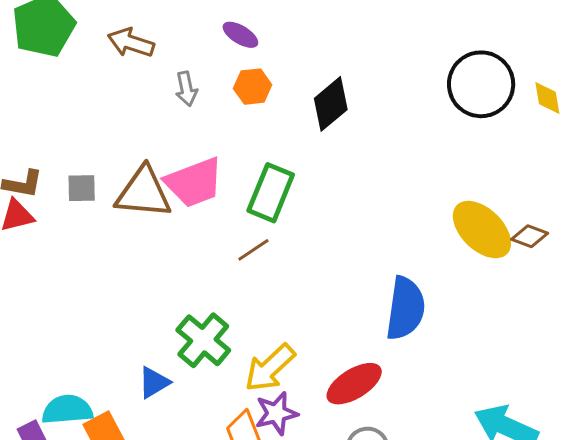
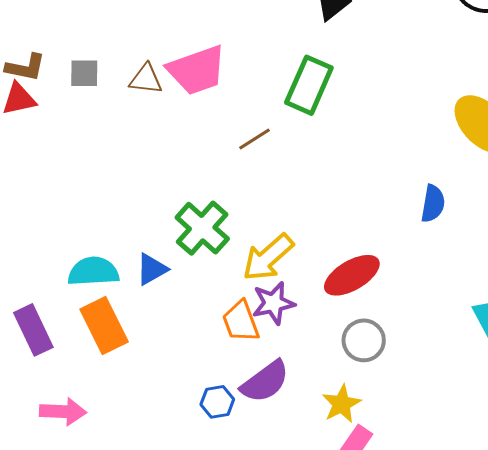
brown triangle: (143, 193) -> (146, 79), size x0.6
green rectangle: (271, 193) -> (309, 85), moved
blue semicircle: (405, 308) -> (433, 204), moved, size x0.6
cyan semicircle: (67, 410) -> (93, 272), moved

